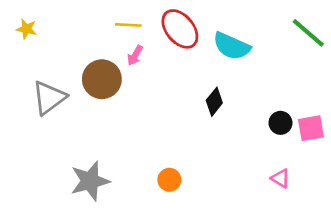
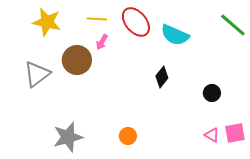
yellow star: (26, 29) -> (47, 22), moved, size x1.8
pink square: (311, 128) -> (235, 133), moved

